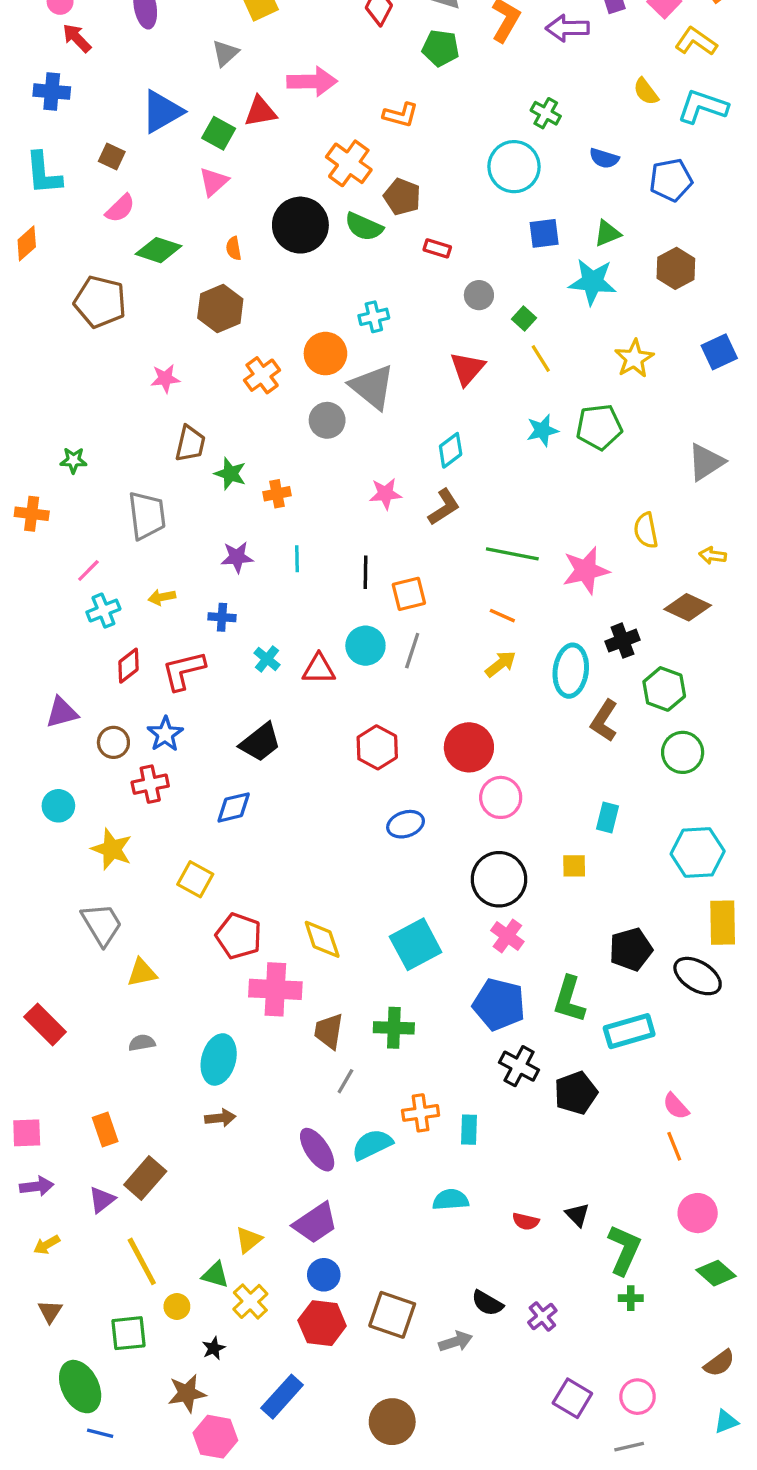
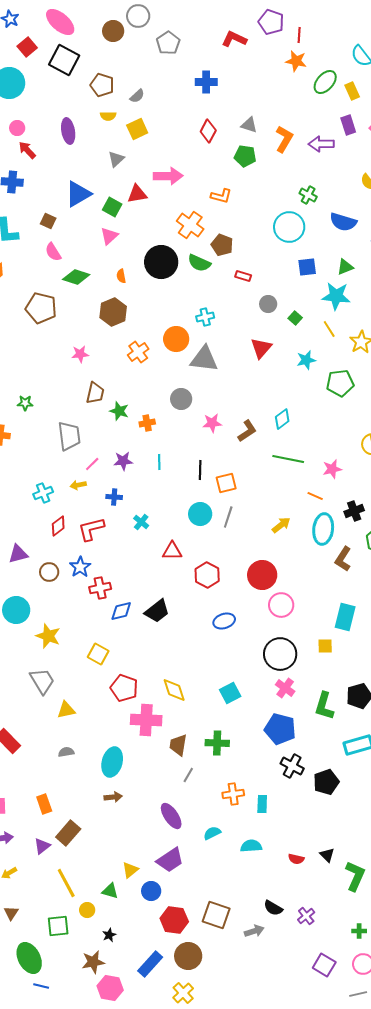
blue semicircle: (604, 158) -> (343, 222), size x1.5
pink semicircle: (120, 208) -> (53, 252), turned 102
yellow line: (541, 359) -> (329, 329), moved
gray triangle: (372, 387) -> (204, 359), turned -32
gray circle: (327, 420) -> (181, 399), moved
cyan star: (542, 430) -> (306, 360), moved
cyan diamond: (451, 450) -> (282, 419), moved
pink line: (88, 570) -> (92, 464), moved
pink star: (586, 570) -> (332, 469), size x0.7
orange line: (502, 616) -> (315, 496), moved
red triangle: (319, 669) -> (172, 551), moved
black trapezoid: (260, 742) -> (157, 611), moved
red cross: (150, 784) -> (100, 588), moved
cyan circle: (58, 806) -> (16, 610), size x1.4
cyan rectangle: (607, 817) -> (345, 617), size x1.5
cyan square: (416, 944) -> (230, 693), size x0.7
green L-shape: (569, 999) -> (324, 706), moved
cyan semicircle: (372, 1145) -> (212, 833), moved, size x0.7
blue circle: (324, 1275) -> (151, 891), moved
green cross: (631, 1298) -> (359, 931), moved
yellow cross: (250, 1301) -> (183, 993), moved
brown circle: (392, 1422) -> (188, 956), moved

